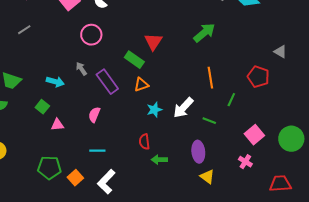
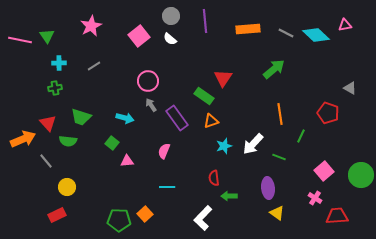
pink circle: (91, 35) -> (148, 81), moved
green pentagon: (49, 168) -> (119, 220), moved
white L-shape: (106, 182) -> (203, 218), moved
red trapezoid: (280, 184) -> (337, 216), moved

